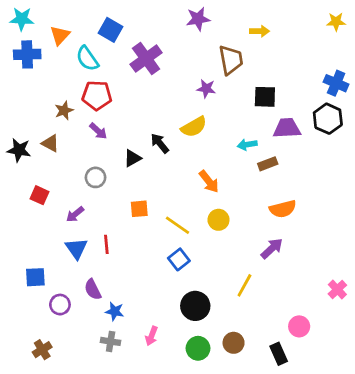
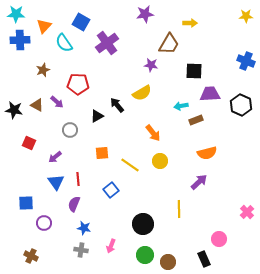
brown trapezoid: (231, 60) -> (169, 44), turned 40
red pentagon: (97, 95) -> (78, 84), moved
brown star: (64, 110) -> (43, 70), moved
black hexagon: (328, 119) -> (241, 105), moved
purple arrow: (98, 131) -> (57, 102), moved
blue square: (179, 259) -> (111, 190), moved
yellow line: (244, 285) -> (179, 209), turned -30
purple semicircle: (93, 290) -> (74, 204), moved, turned 49
brown circle: (234, 343) -> (168, 262), moved
brown cross: (42, 350) -> (31, 256), turned -32

